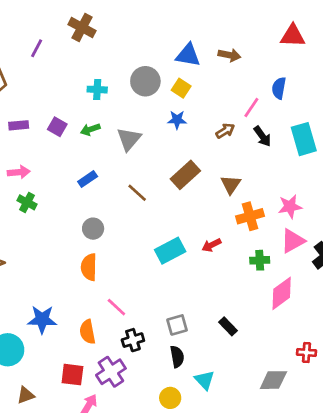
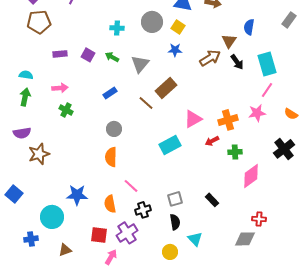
pink line: (251, 107) -> (267, 90), moved
green arrow: (90, 129) -> (112, 57), turned 48
brown arrow: (225, 131) -> (210, 58), size x1.5
brown rectangle: (185, 175) -> (166, 88), moved
brown triangle: (231, 185) -> (229, 41), moved
pink triangle: (293, 241) -> (193, 119), moved
red arrow: (211, 245) -> (212, 141), moved
red cross: (306, 352) -> (259, 219), moved

